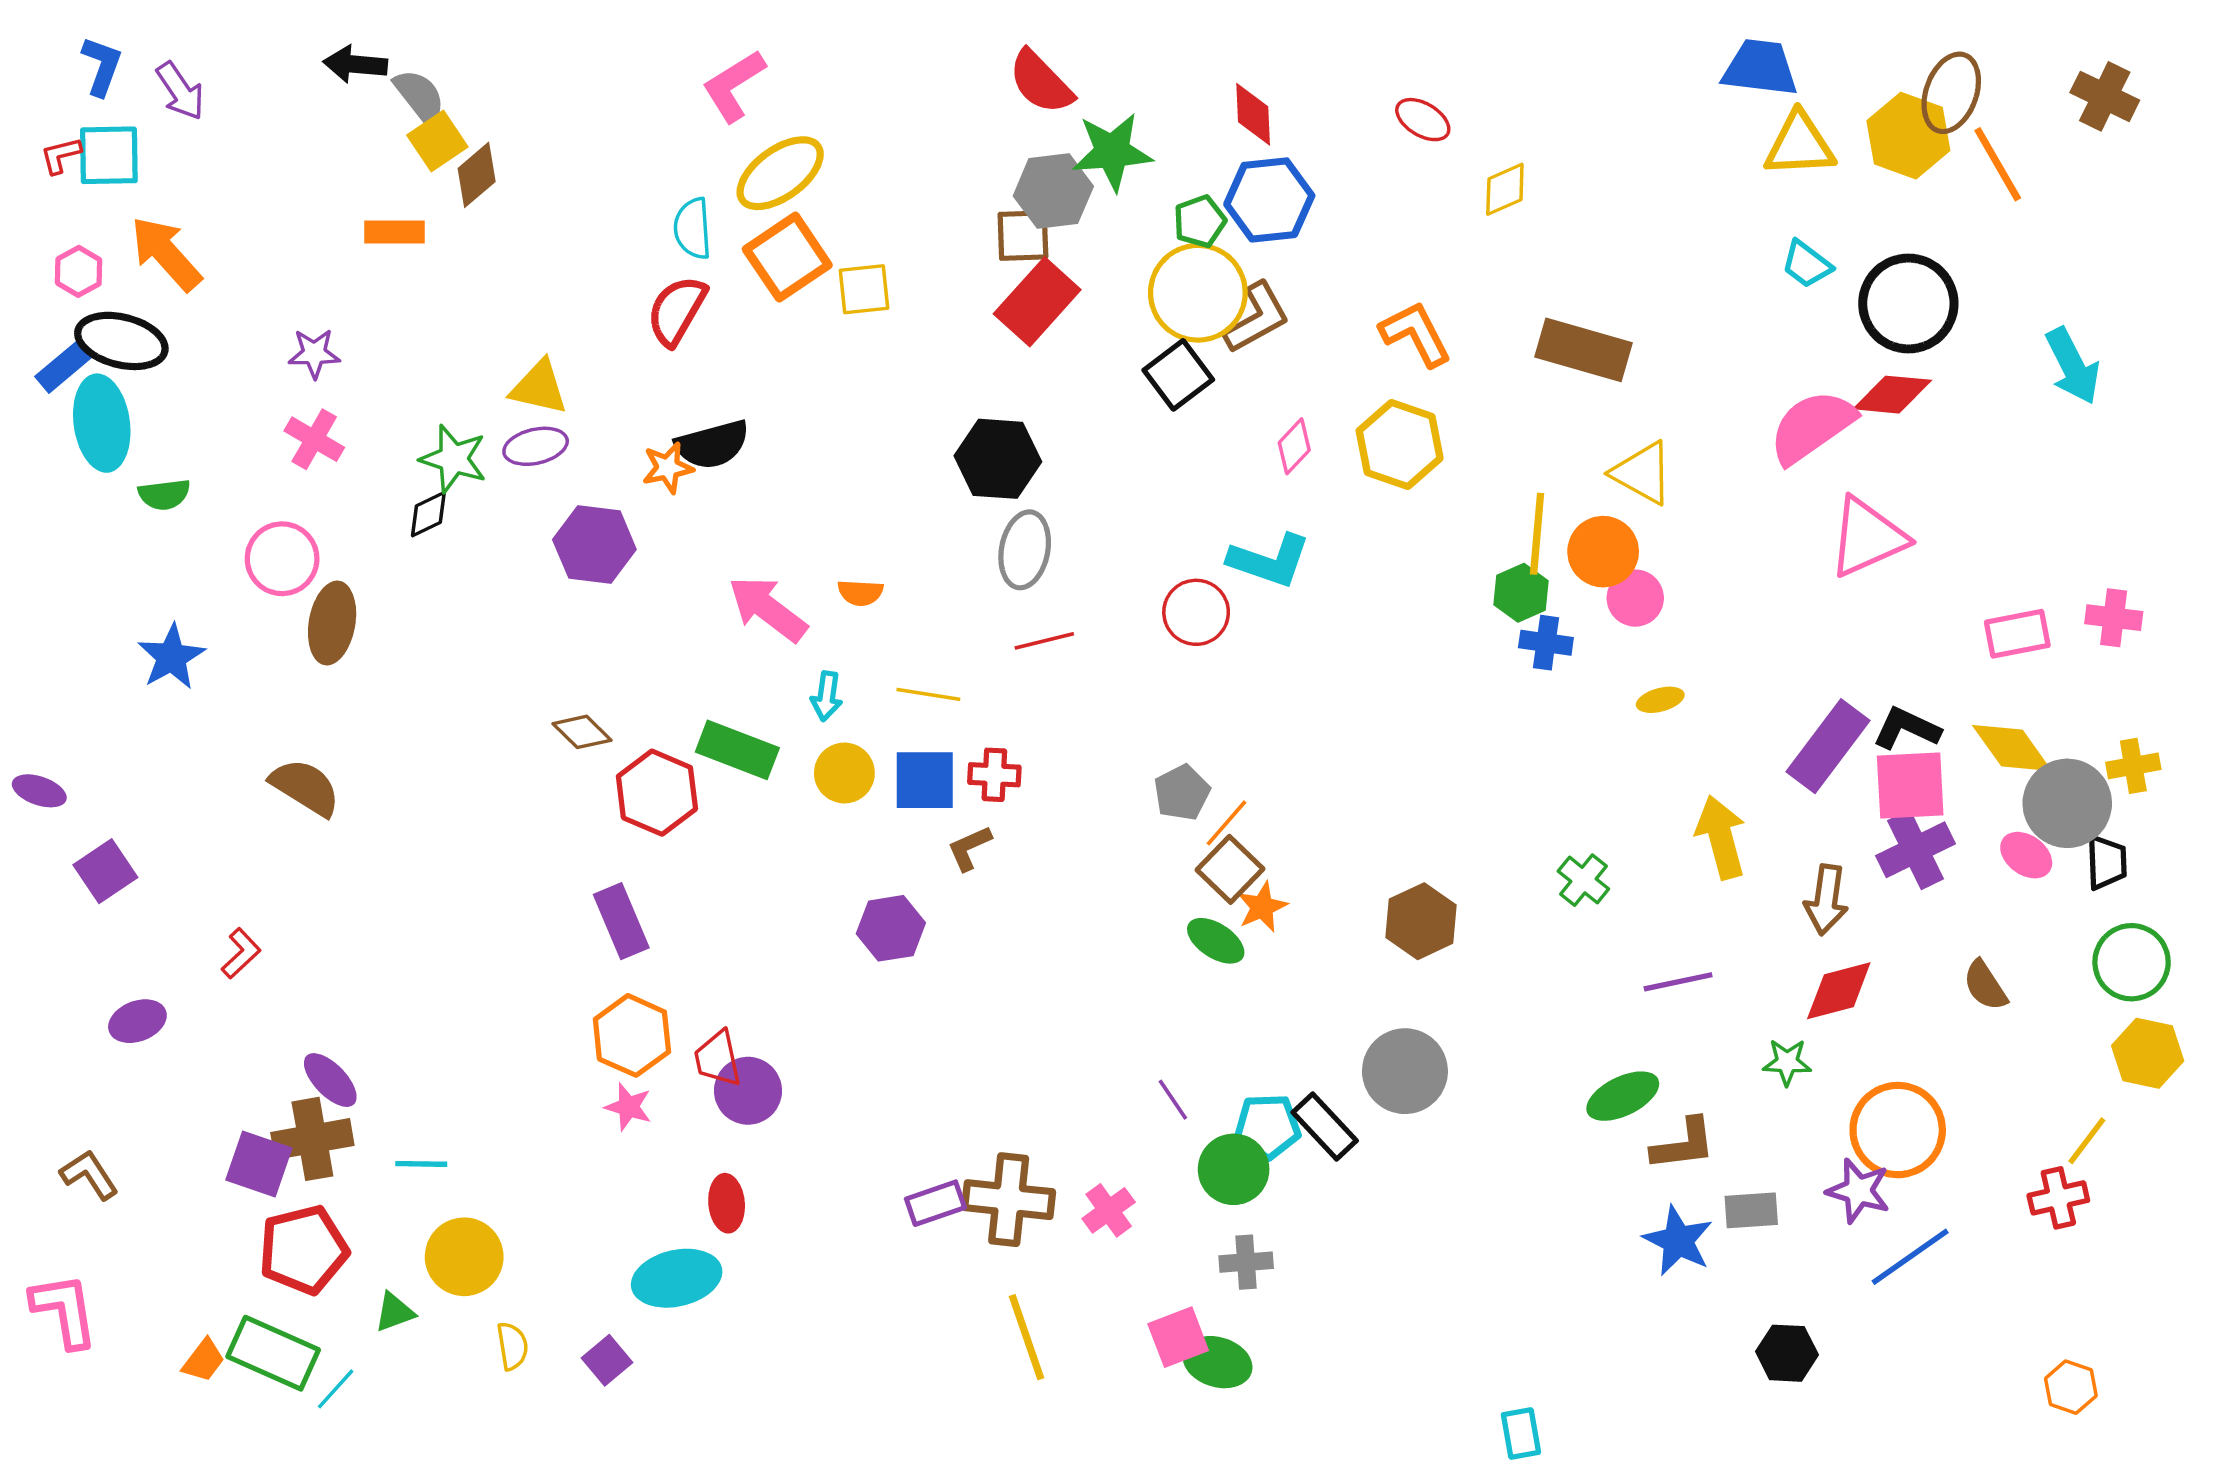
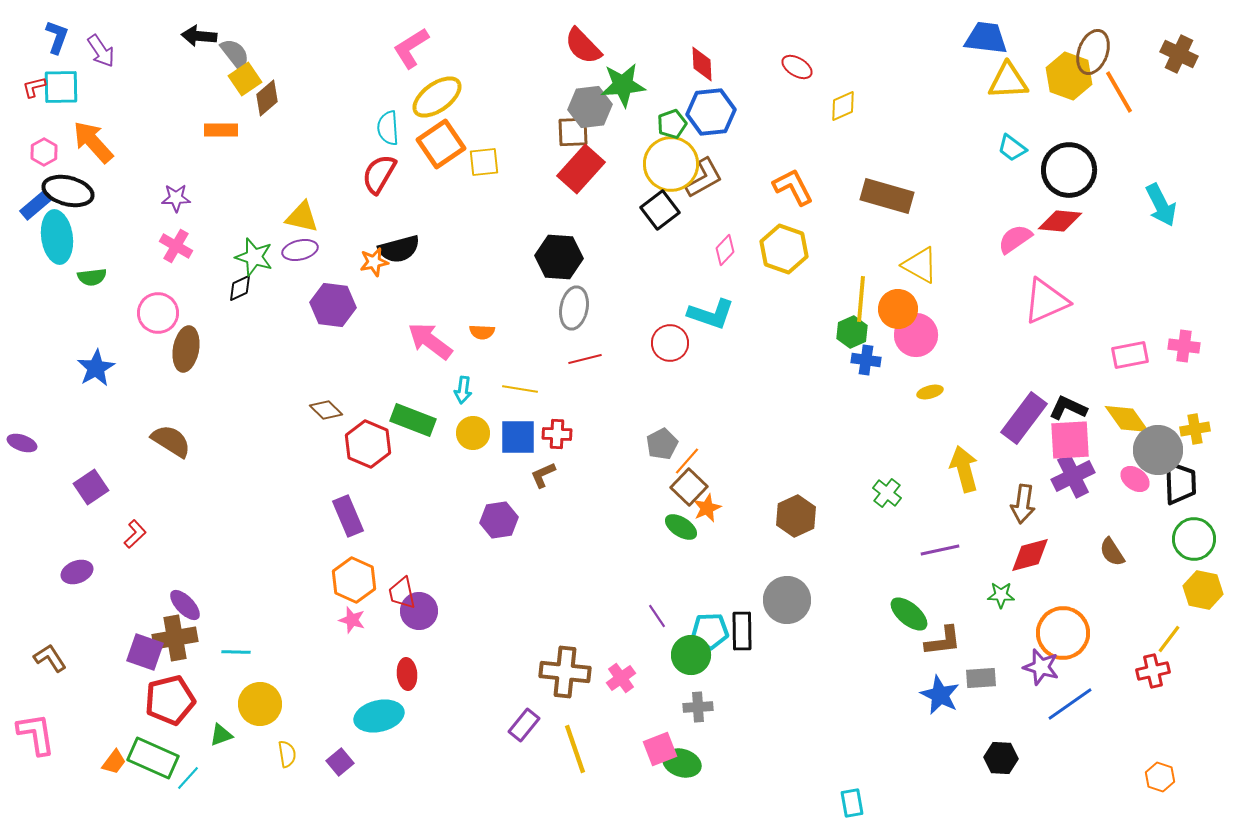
pink semicircle: (1812, 427) -> (1015, 239), size x0.7
pink circle: (1635, 598) -> (916, 335), size x1.4
black trapezoid: (2107, 862) -> (1180, 483), size x1.4
purple square: (105, 871) -> (91, 487), moved
green ellipse: (1623, 1096) -> (909, 614), turned 66
black rectangle: (1325, 1126) -> (742, 631), turned 42
purple rectangle: (935, 1203) -> (524, 725), moved, turned -32

